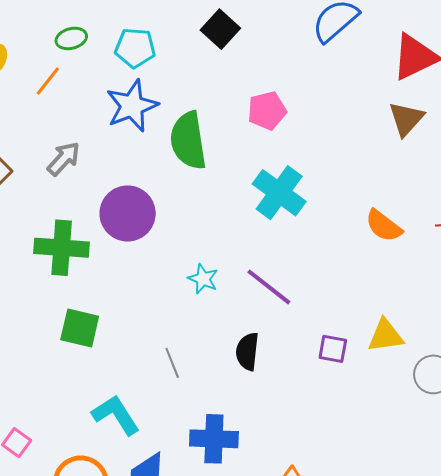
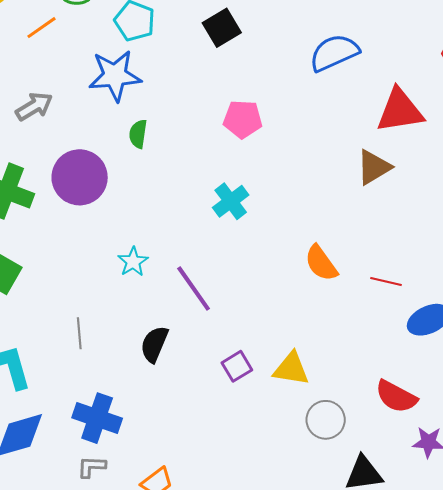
green semicircle: (188, 141) -> (138, 134), moved, size x0.5
cyan cross: (279, 193) -> (231, 201), size x0.7
purple square: (333, 349) -> (237, 366), turned 32

